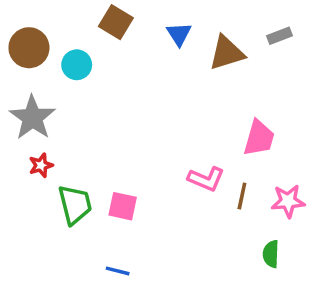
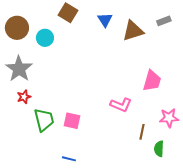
brown line: (242, 196) -> (142, 132), moved

